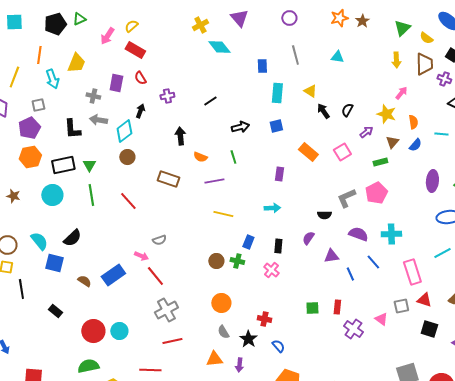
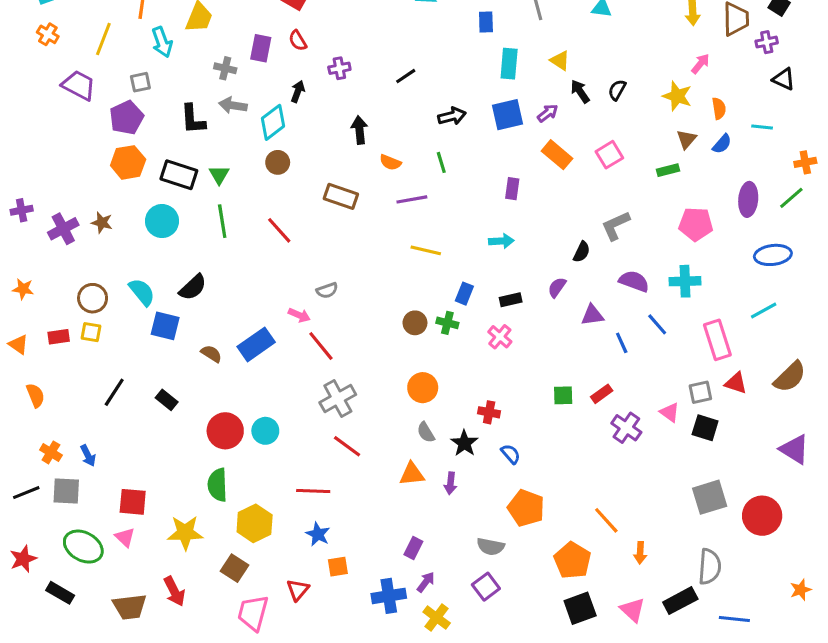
purple cross: (444, 79) -> (767, 42), turned -32
blue square: (276, 126) -> (508, 115), size x1.5
purple arrow: (366, 132) -> (548, 113), moved
black rectangle: (63, 165) -> (179, 175), turned 30
pink pentagon: (376, 193) -> (696, 224), moved, turned 30
black semicircle: (324, 215) -> (582, 252), turned -64
black rectangle: (278, 246) -> (511, 300), turned 72
black line: (21, 289) -> (114, 392), moved, turned 42
red rectangle: (337, 307) -> (602, 394), turned 48
black square: (429, 329) -> (705, 428), moved
red line: (172, 341) -> (347, 446), turned 48
green semicircle: (88, 366) -> (218, 485), turned -80

